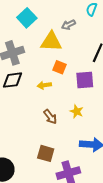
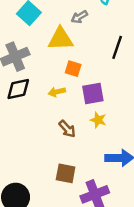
purple square: (85, 80) -> (93, 94), moved

